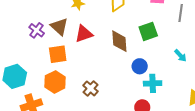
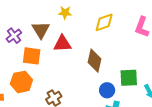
purple cross: (37, 30) -> (14, 36), moved
green square: (148, 31) -> (129, 78), moved

